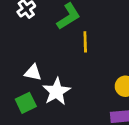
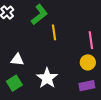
white star: (56, 92) -> (47, 78), moved

